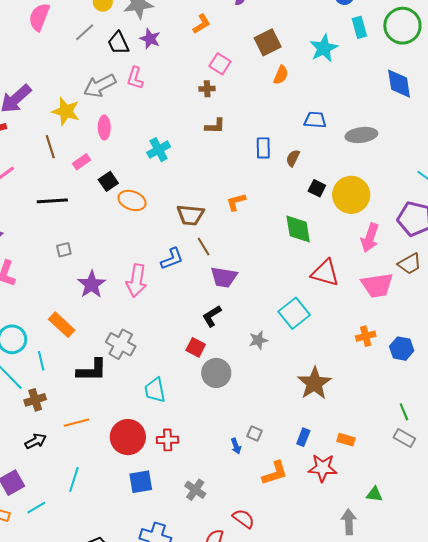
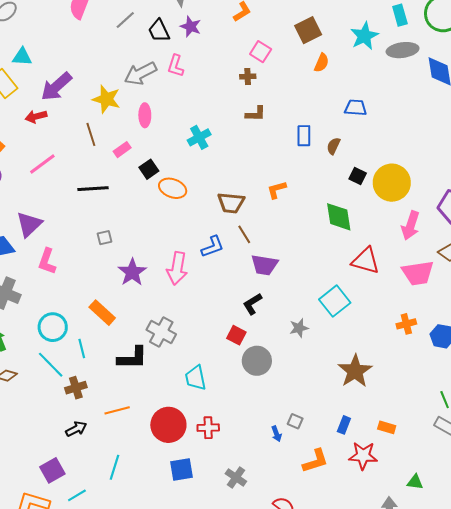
gray ellipse: (361, 135) -> (403, 50), moved

